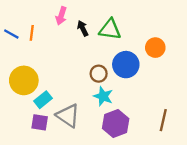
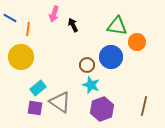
green triangle: (110, 29) -> (117, 26), moved
blue line: (11, 34) -> (10, 18), moved
yellow circle: (24, 80) -> (21, 57), moved

